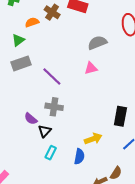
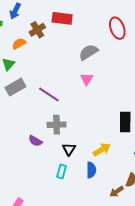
brown cross: (52, 12) -> (37, 30), turned 35
pink triangle: (91, 68) -> (87, 79), turned -32
black triangle: (45, 131) -> (69, 149), moved

